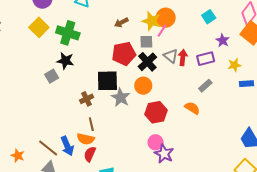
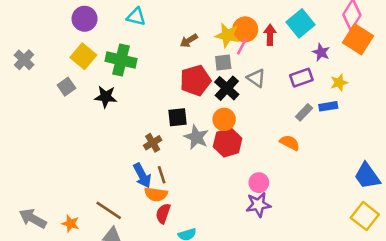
cyan square: (209, 17) -> (301, 23), size x1.5
red arrow: (183, 58) -> (270, 35), moved
black star: (65, 61) -> (106, 97), moved
gray square: (52, 76) -> (66, 87), moved
black square: (107, 81) -> (177, 117), size x0.7
blue rectangle: (246, 84) -> (328, 106), moved
red hexagon: (156, 112) -> (228, 142), moved
pink circle: (156, 142) -> (259, 183), moved
blue arrow: (67, 146) -> (142, 175), moved
purple star: (164, 154) -> (258, 205), turned -30

